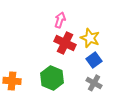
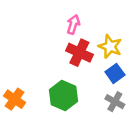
orange cross: (12, 81) -> (15, 99), turned 30

